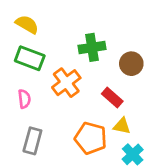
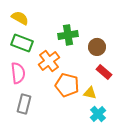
red rectangle: (112, 98) -> (104, 72), moved
pink semicircle: (24, 99) -> (18, 73), size x1.5
orange pentagon: (91, 138) -> (67, 85), moved

